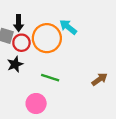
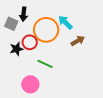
red circle: (21, 43) -> (30, 42), moved
brown arrow: (100, 79) -> (78, 41), moved

